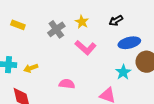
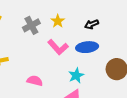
blue ellipse: (129, 43) -> (87, 47), moved
cyan star: (123, 72) -> (76, 75), moved

